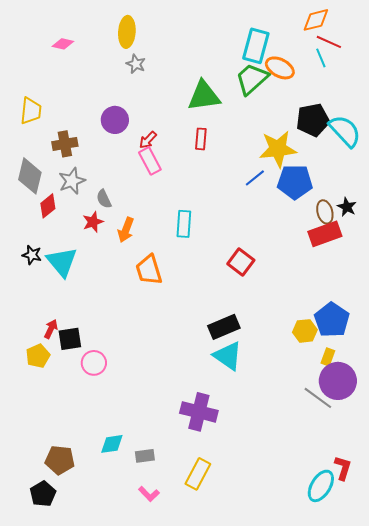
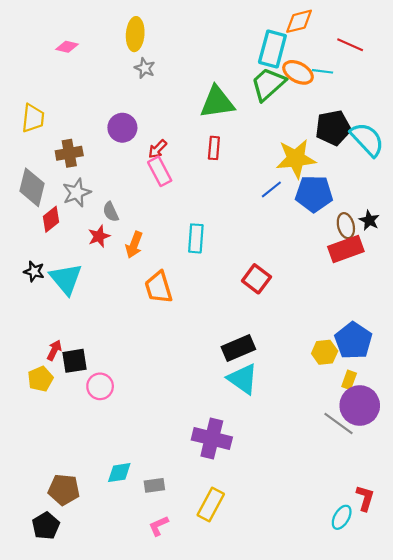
orange diamond: (316, 20) -> (299, 21), moved
cyan line: (321, 58) -> (322, 71), moved, turned -60
cyan ellipse: (321, 486) -> (342, 517), size x0.7
pink L-shape: (149, 494) -> (159, 526), turned 110

